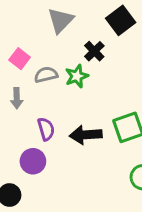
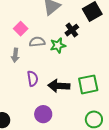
purple circle: (33, 161) -> (43, 114), moved

